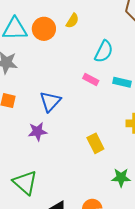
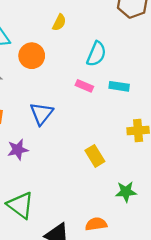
orange circle: (44, 29) -> (32, 56), moved
purple star: (37, 132) -> (18, 150), moved

